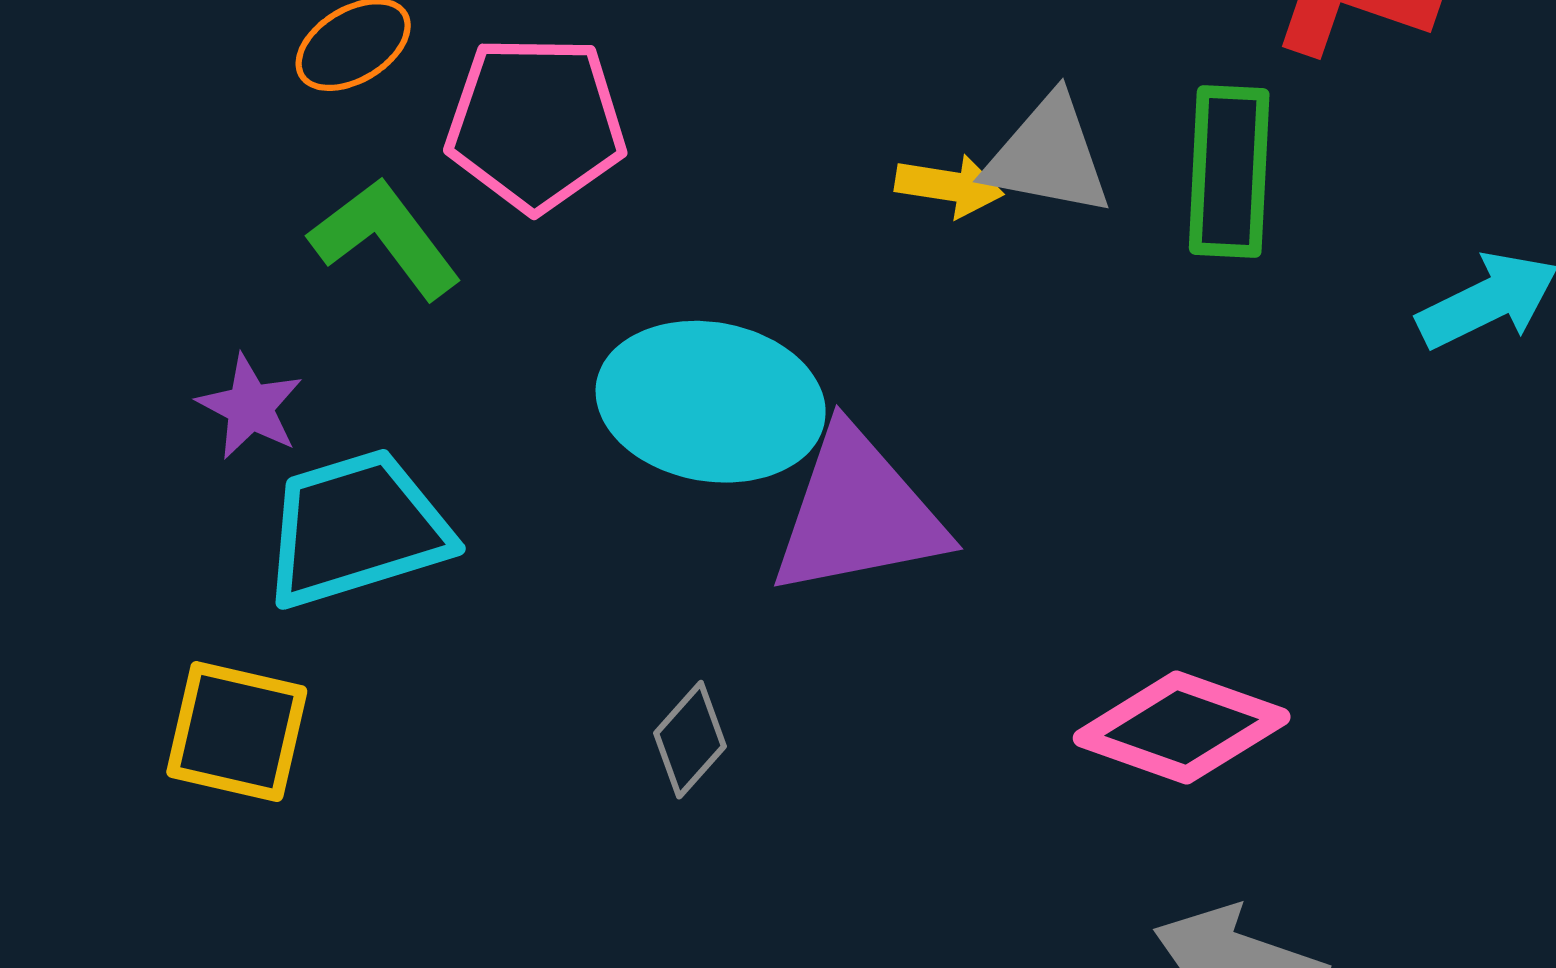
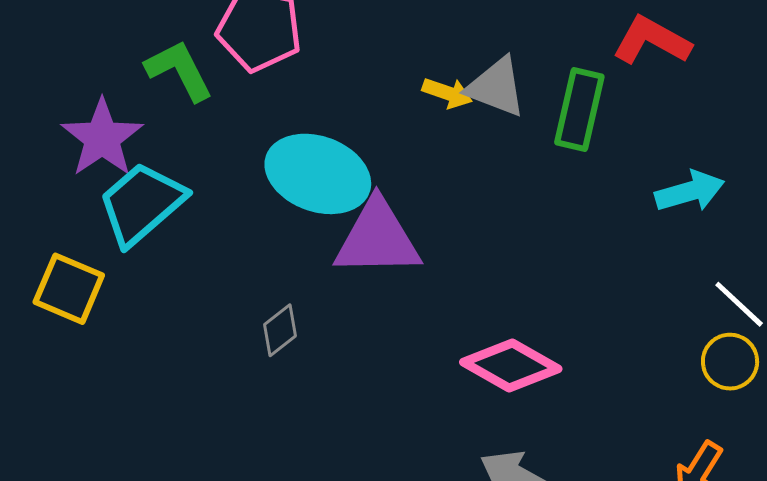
purple star: (250, 407) -> (102, 138), size x1.6
cyan trapezoid: (356, 529) -> (142, 204), turned -34

